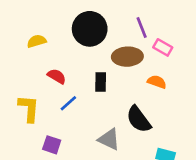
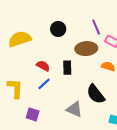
black circle: (90, 29) -> (58, 29), size x0.6
yellow semicircle: (37, 41) -> (20, 39), size x1.6
red semicircle: (57, 76) -> (43, 66), moved

